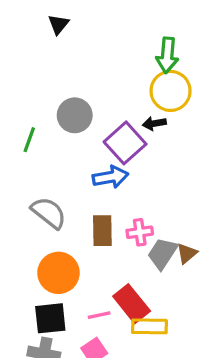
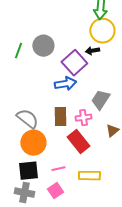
green line: (29, 140) -> (18, 51), moved
gray semicircle: (49, 213) -> (27, 119), moved
gray trapezoid: (162, 253) -> (100, 100), moved
red rectangle: (132, 304) -> (78, 142), moved

